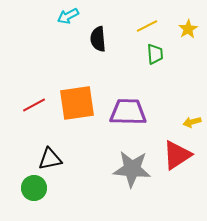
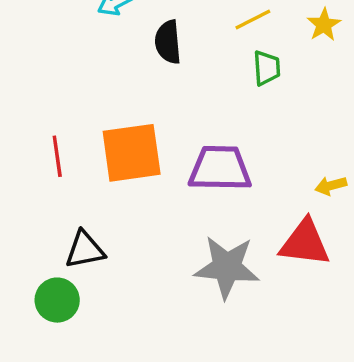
red line: (34, 105) -> (57, 156), turned -70
red triangle: (177, 155) -> (305, 243), turned 40

